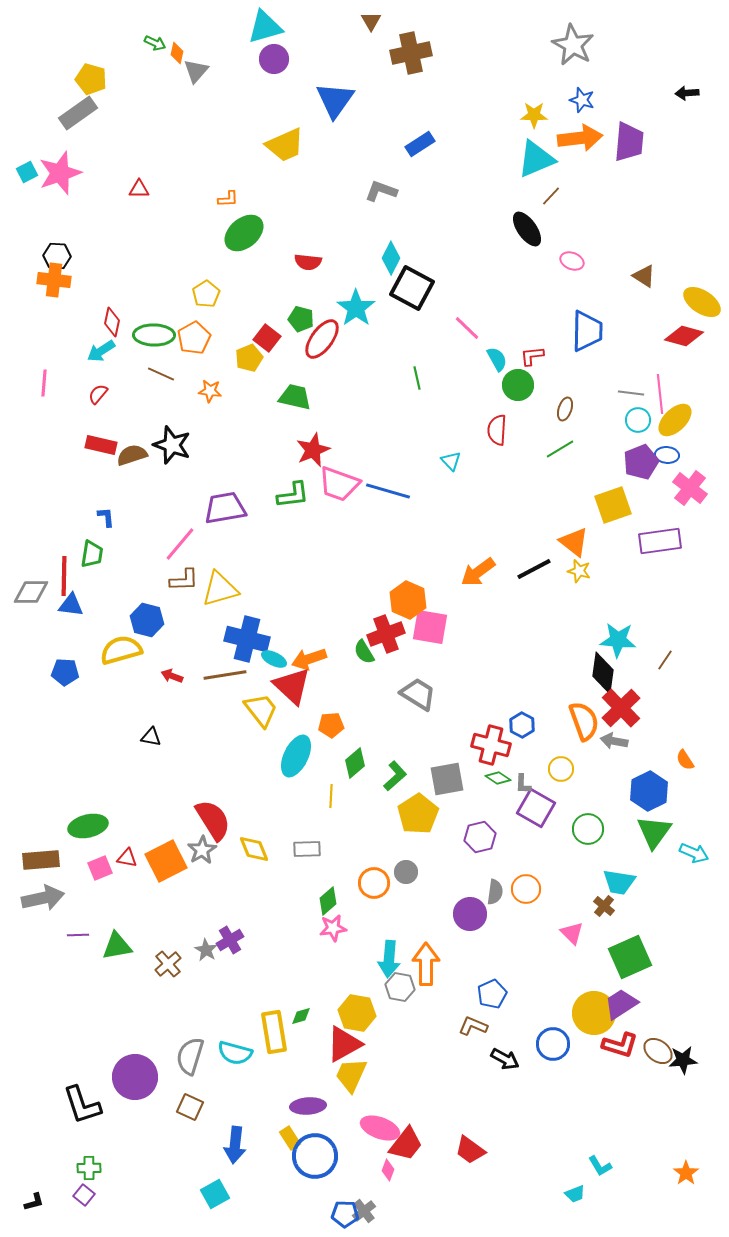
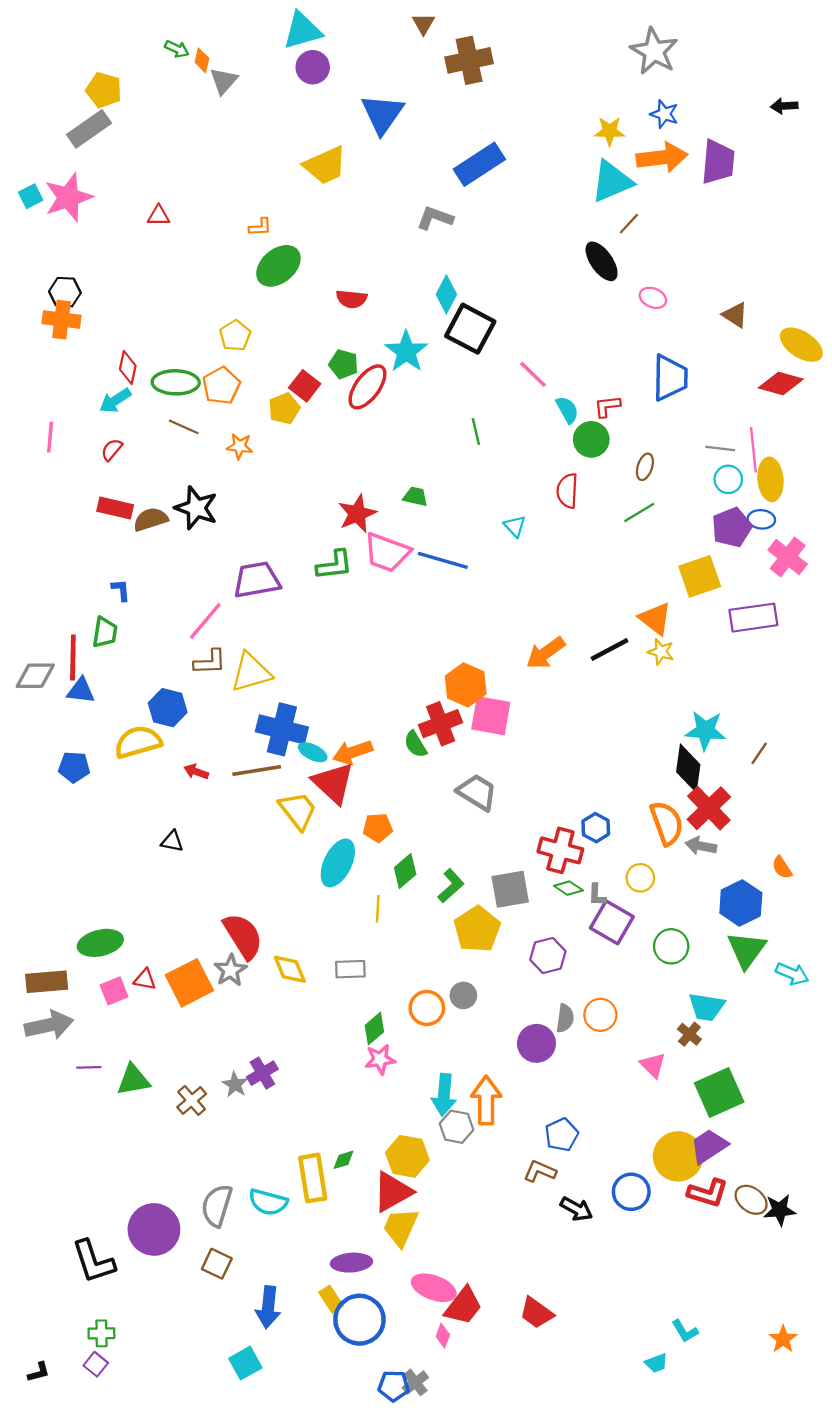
blue rectangle: (420, 144) -> (479, 164), size x1.5
green trapezoid: (295, 397) -> (415, 496), moved, size x0.7
yellow ellipse: (675, 420) -> (770, 479), turned -51

